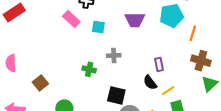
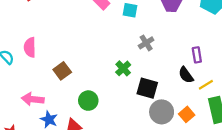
gray cross: (114, 55) -> (146, 43), turned -32
green cross: (89, 69) -> (123, 68), moved, turned 32

